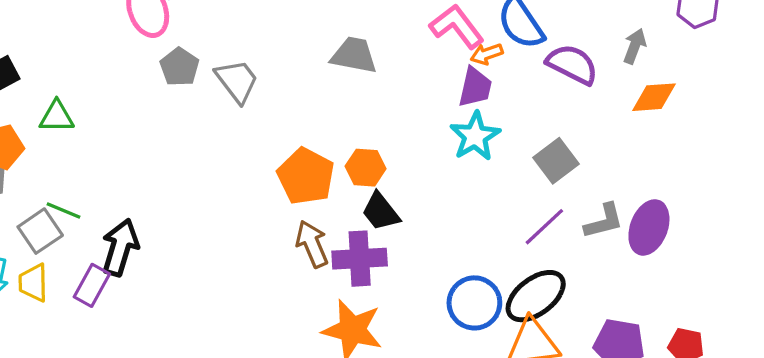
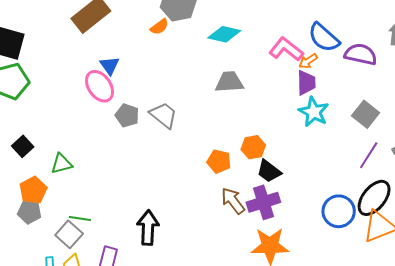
orange pentagon: (306, 176) -> (219, 161), size x0.7
black arrow: (120, 247) -> (148, 228), moved

